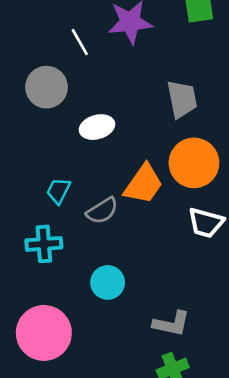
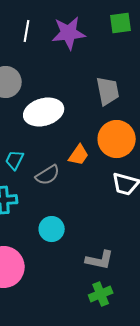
white line: (80, 42) -> (27, 31), moved, turned 40
white ellipse: (97, 127) -> (44, 112), size x1.5
orange trapezoid: (143, 184) -> (79, 155), size x0.7

